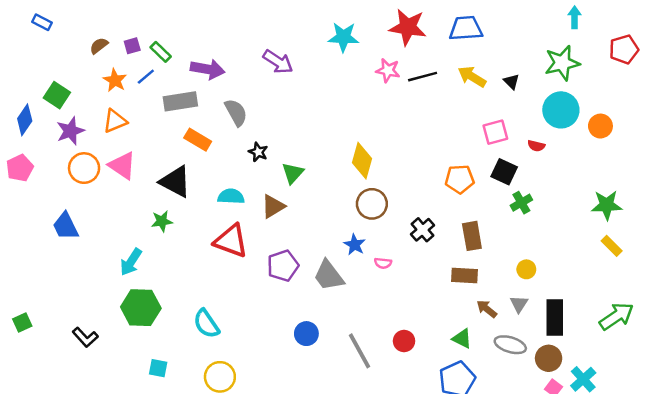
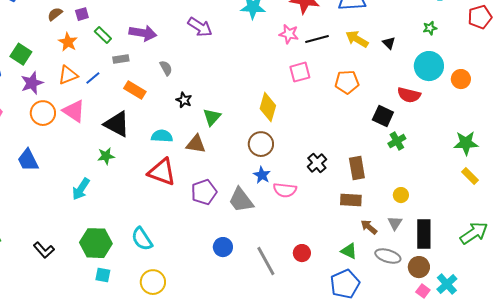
green rectangle: (161, 52) -> (103, 35), moved
green star: (562, 63) -> (430, 28), size x0.5
blue line: (146, 77) -> (93, 78), moved
gray rectangle: (180, 101) -> (121, 59), size x0.6
gray semicircle: (236, 112) -> (166, 68), size x0.7
pink square: (495, 132) -> (300, 72), moved
red semicircle: (536, 146) -> (409, 95), size x1.6
orange pentagon: (460, 179) -> (347, 82), moved
brown circle: (372, 204) -> (261, 144), moved
brown triangle: (273, 206) -> (196, 144), turned 40
pink semicircle: (383, 263) -> (285, 190), size x1.6
green hexagon: (141, 308) -> (96, 243), moved

